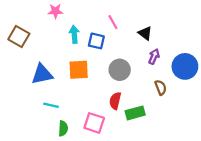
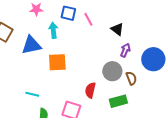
blue square: (96, 41) -> (68, 13), moved
gray circle: (120, 70) -> (112, 71), moved
blue triangle: (42, 74) -> (31, 45), moved
green rectangle: (135, 113) -> (118, 101), moved

